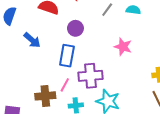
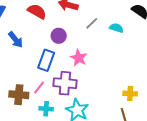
pink star: (123, 47) -> (79, 58), moved

